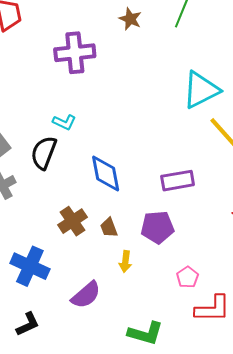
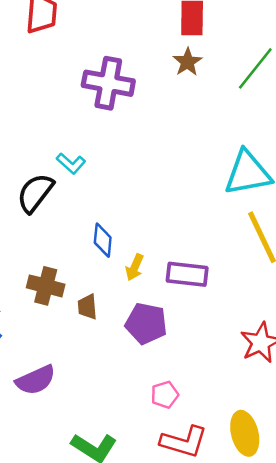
blue diamond: (106, 173) -> (103, 240), size x0.7
brown cross: (73, 221) -> (46, 286), turned 32
yellow arrow: (125, 261) -> (135, 267), moved

